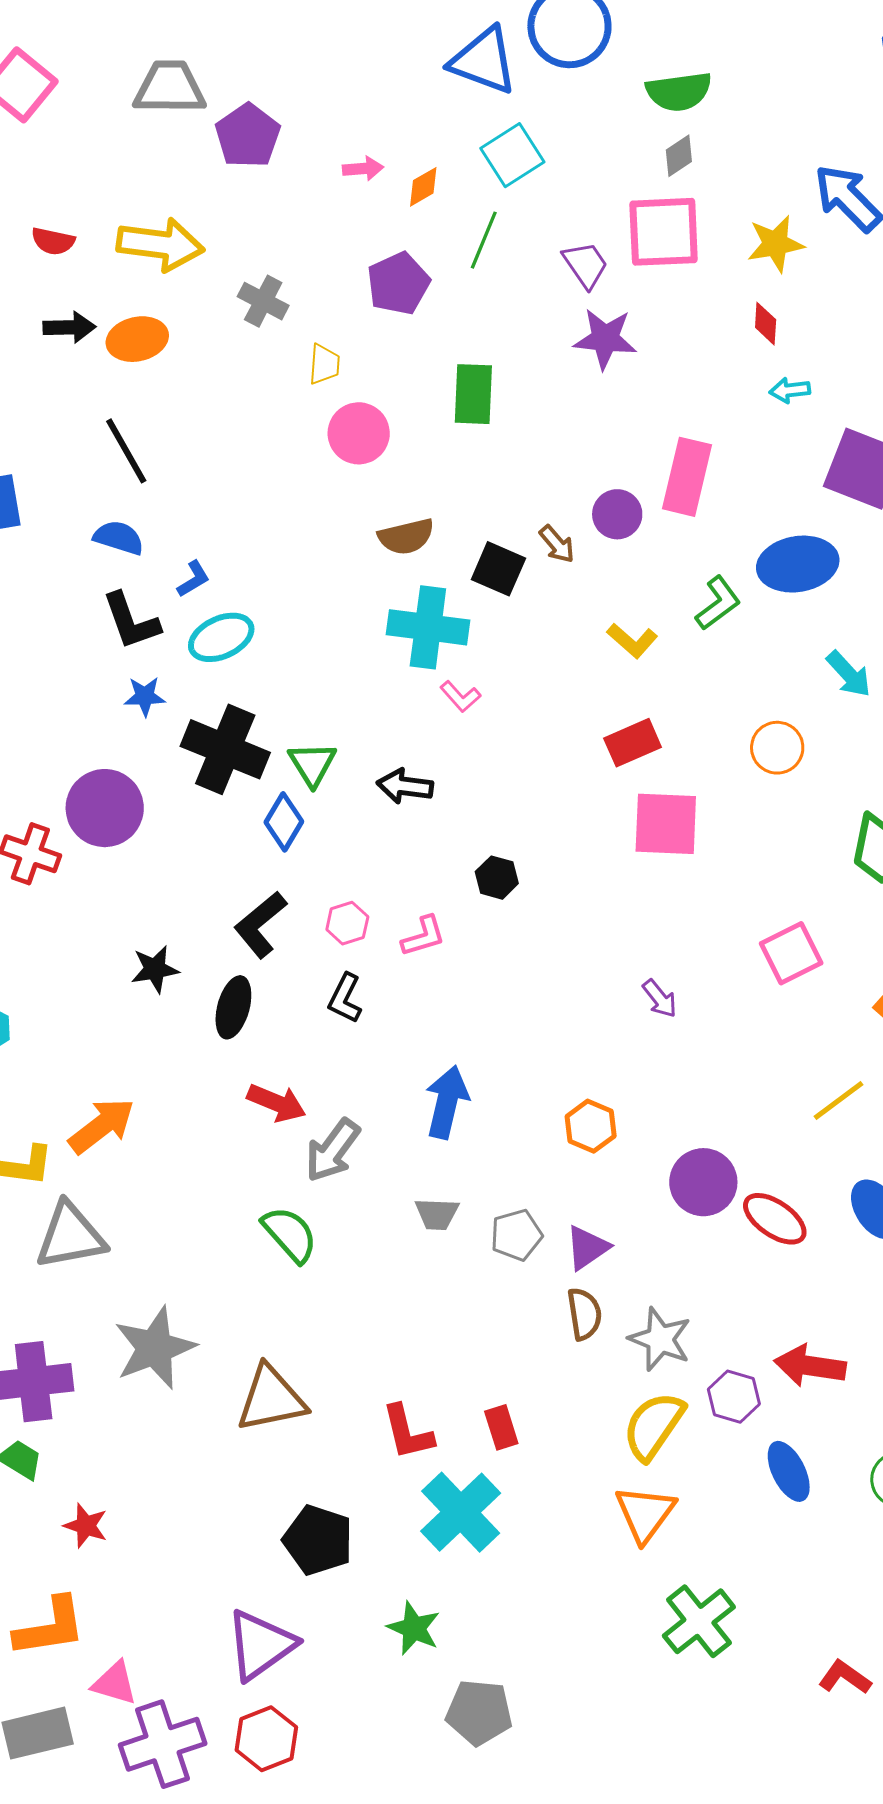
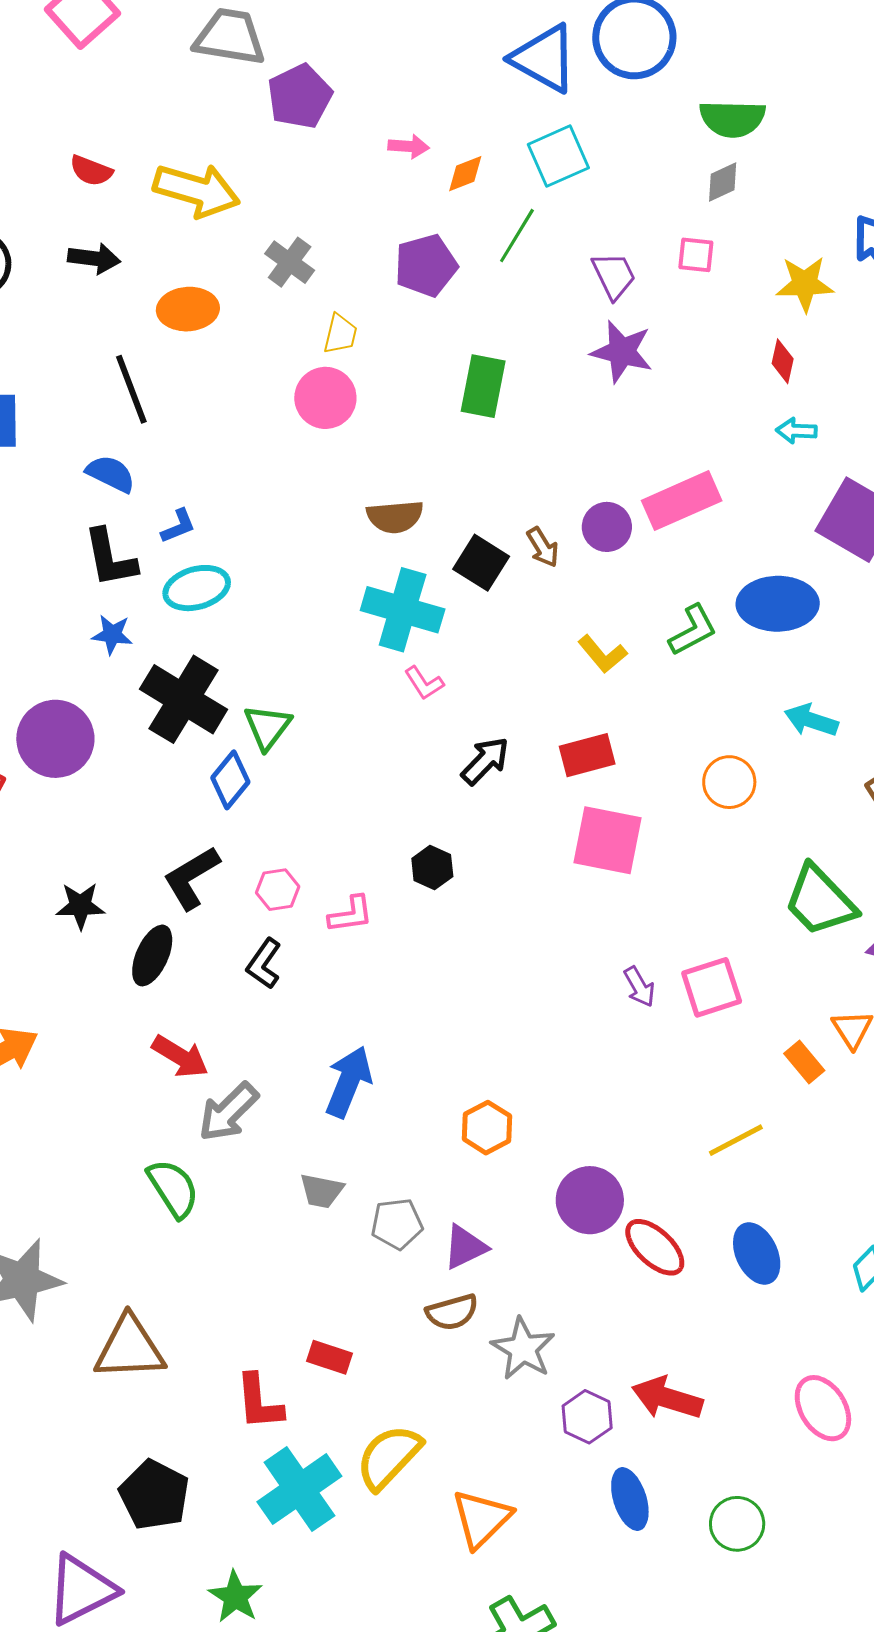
pink square: (664, 232) -> (696, 255), size x0.5
orange ellipse: (137, 339) -> (188, 309), moved
pink circle: (359, 433) -> (325, 398), moved
pink rectangle: (687, 477) -> (682, 501), turned 44
cyan arrow: (849, 674) -> (811, 720), turned 142
black arrow: (405, 786) -> (485, 761), moved, turned 118
purple arrow: (660, 999) -> (639, 987), moved
brown semicircle: (584, 1314) -> (452, 1312), turned 74
yellow semicircle: (654, 1426) -> (389, 1457), moved
red rectangle: (501, 1427) -> (329, 1357), moved, turned -63

